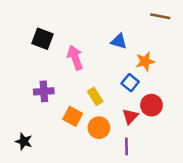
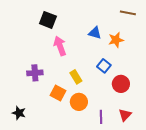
black square: (43, 39) -> (48, 20), moved
orange star: (145, 61) -> (116, 40), moved
red triangle: (130, 116) -> (125, 115), moved

